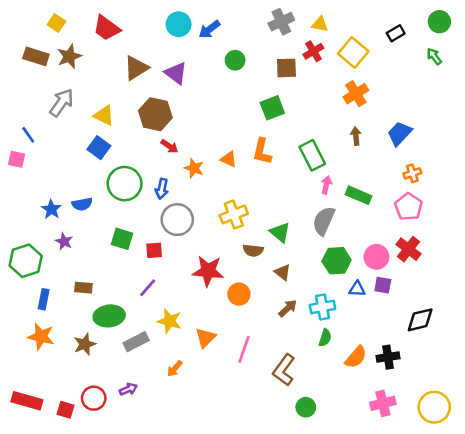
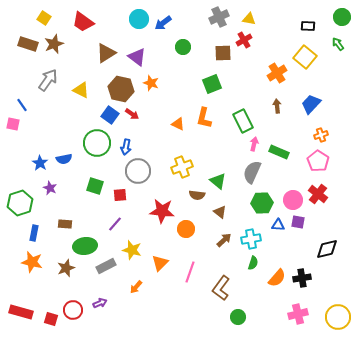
black rectangle: (396, 33) -> (308, 26), turned 32
yellow square: (353, 53) -> (305, 57), moved
blue square: (99, 148) -> (110, 115), moved
orange star: (194, 168) -> (151, 83), moved

